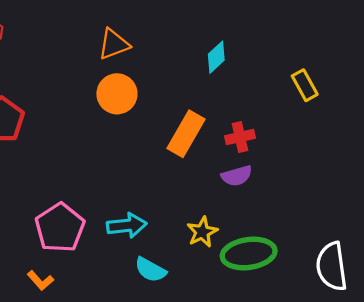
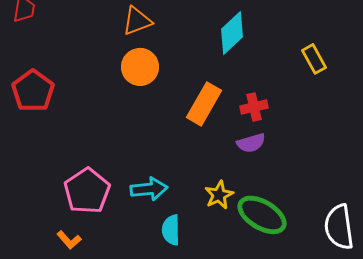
cyan diamond: (216, 57) -> (232, 33), size x1.4
green ellipse: (249, 254) -> (262, 215), turned 39
cyan semicircle: (150, 270) -> (171, 230), turned 60

